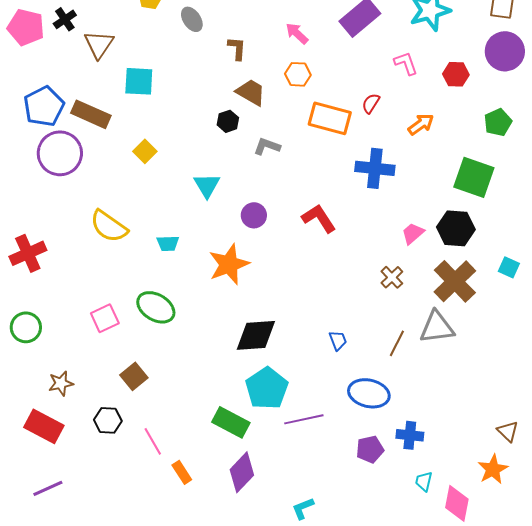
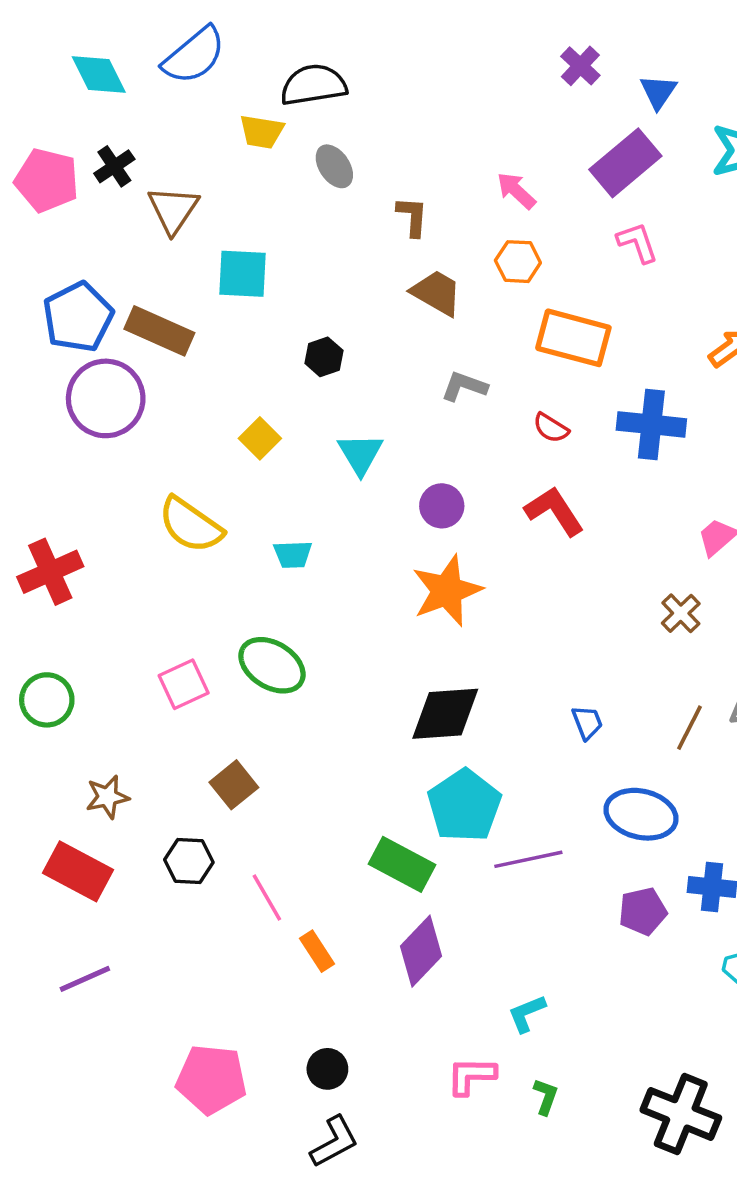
pink L-shape: (406, 63) -> (638, 243), moved
red semicircle: (371, 103) -> (551, 428), moved, turned -90
black hexagon: (228, 121) -> (324, 357), moved
yellow square: (145, 151) -> (260, 438), moved
orange star: (229, 264) -> (447, 591), moved

